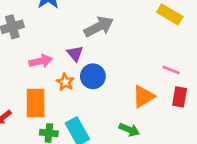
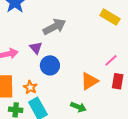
pink line: (171, 70) -> (111, 60), turned -64
orange star: (65, 82) -> (30, 87), moved

